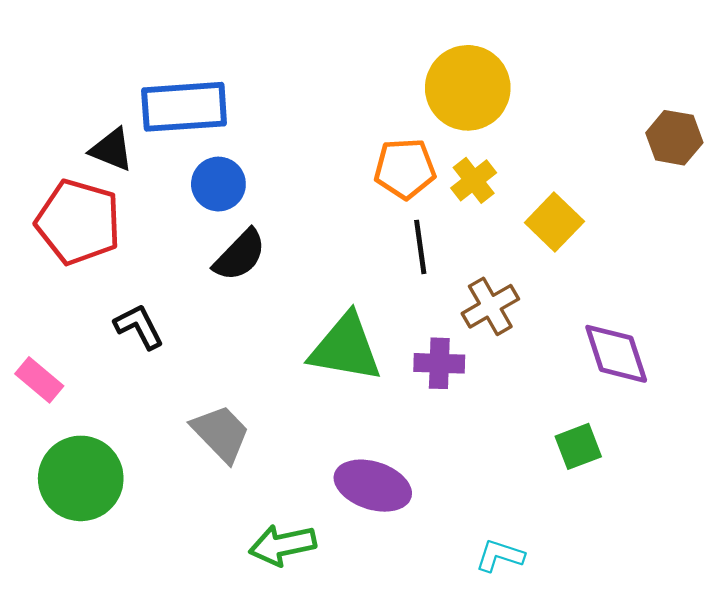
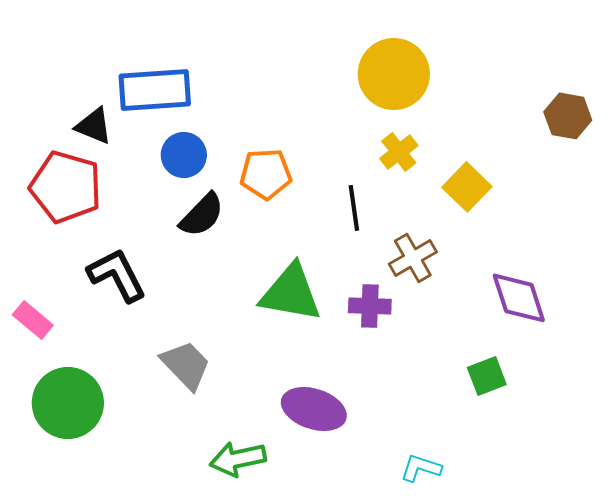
orange pentagon: (405, 169) -> (266, 174), moved
black L-shape: (139, 326) -> (117, 275), size x1.4

